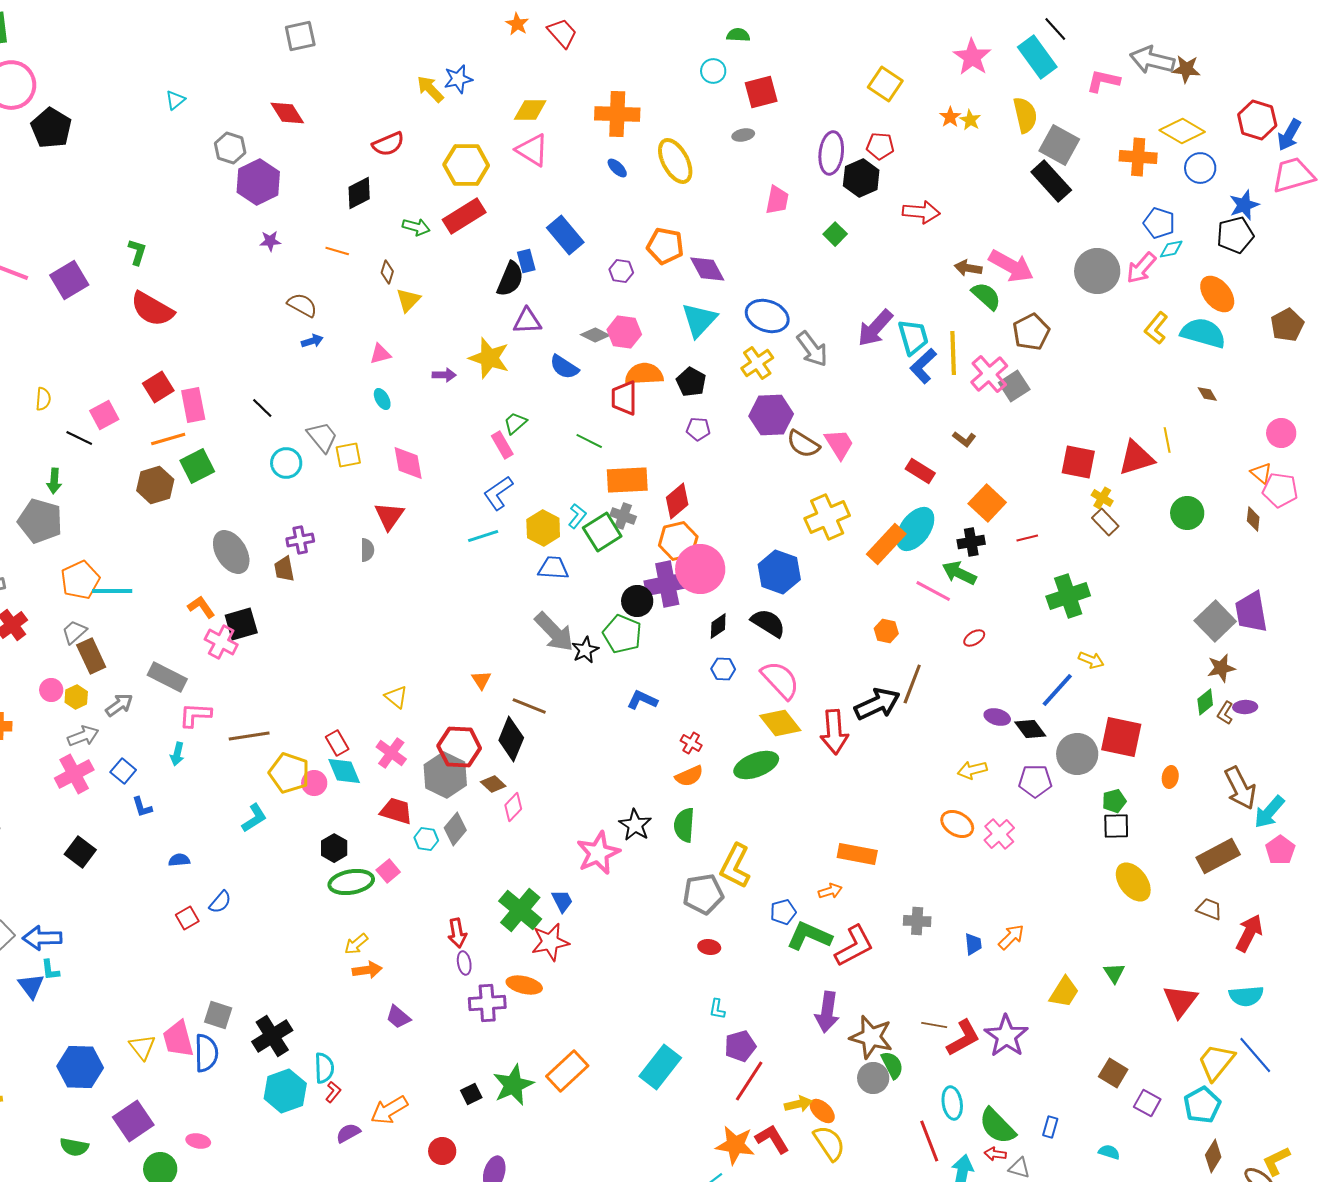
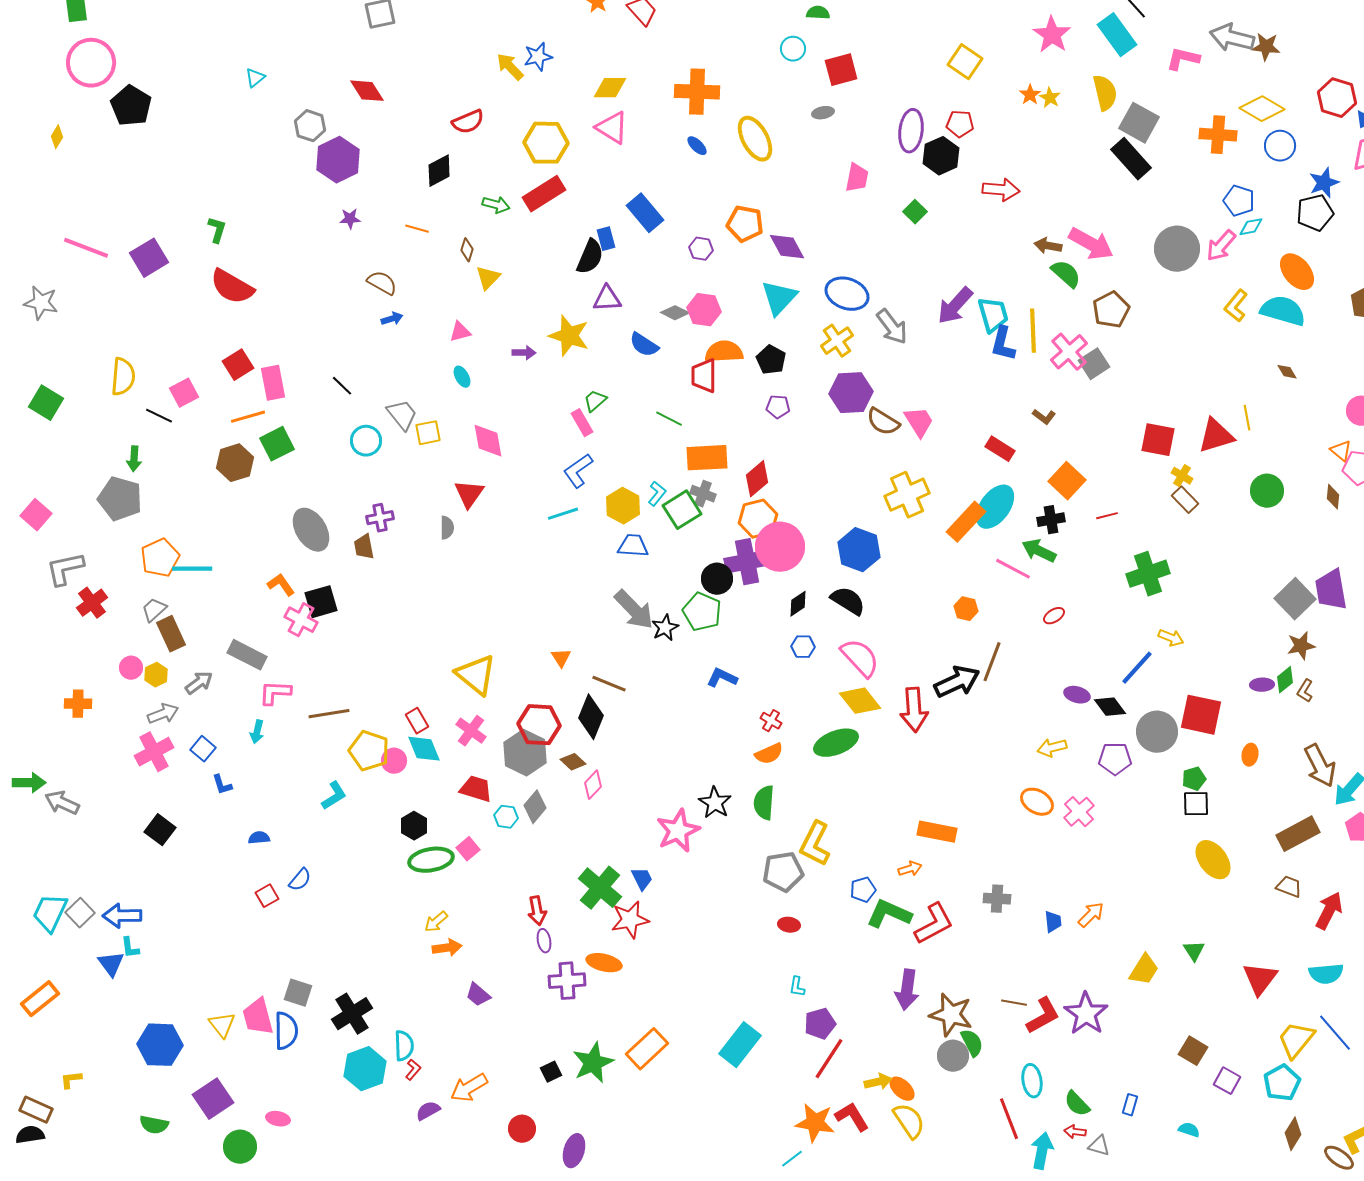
blue L-shape: (923, 366) -> (1003, 344), turned -33
yellow semicircle: (43, 399) -> (123, 377), size x1.6
yellow triangle: (396, 697) -> (476, 675), size x1.8
purple ellipse: (1245, 707) -> (1262, 685), moved
green semicircle: (997, 1126) -> (1077, 1104), size x0.7

